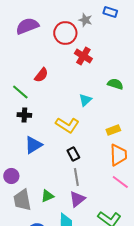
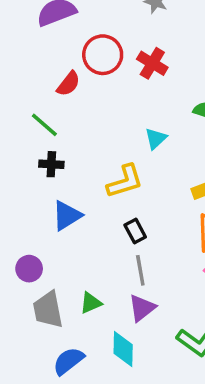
red circle: (65, 33) -> (103, 55), moved
red semicircle: (41, 75) -> (68, 84), moved
yellow L-shape: (67, 125) -> (125, 181), turned -50

